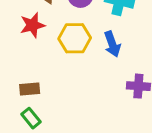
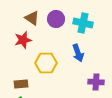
yellow hexagon: (75, 38) -> (46, 63), moved

